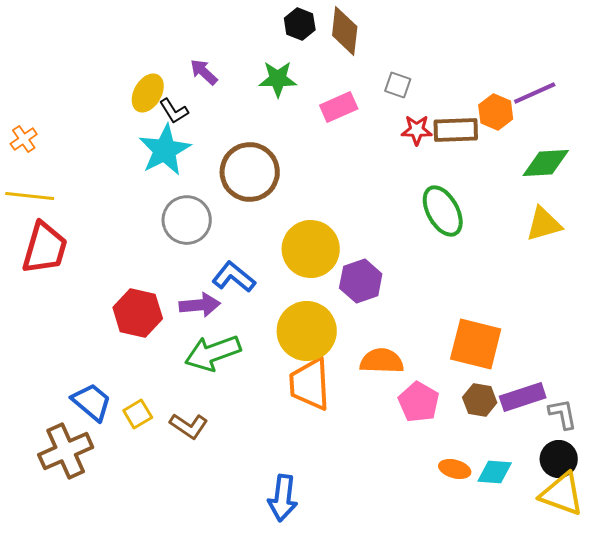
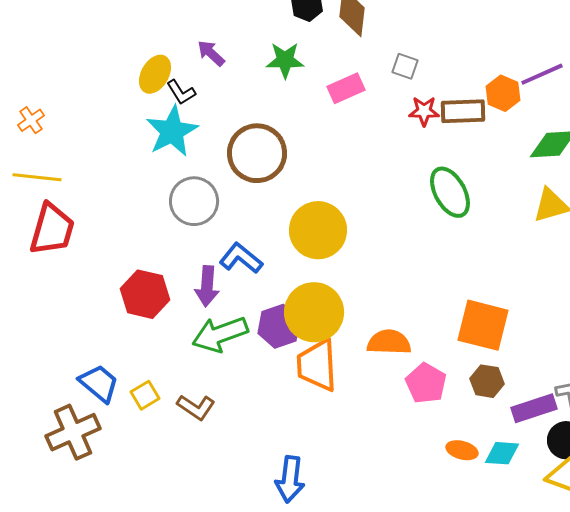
purple hexagon: (361, 281) -> (279, 326), moved
purple arrow: (200, 305) -> (207, 286), turned 99
purple rectangle: (523, 397) -> (534, 408), moved

